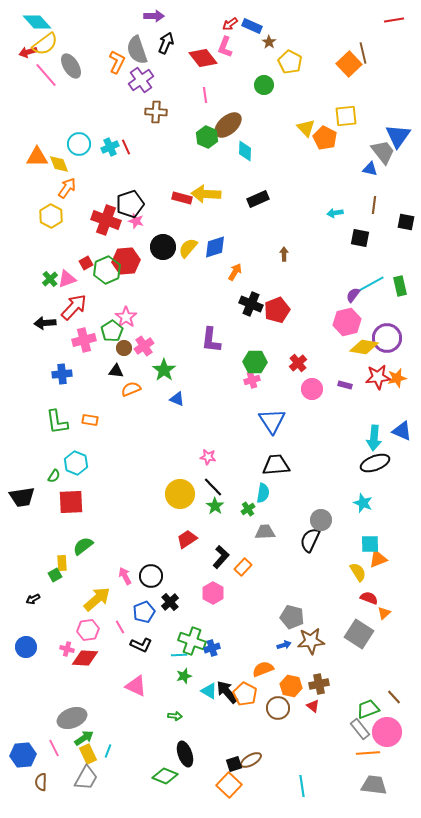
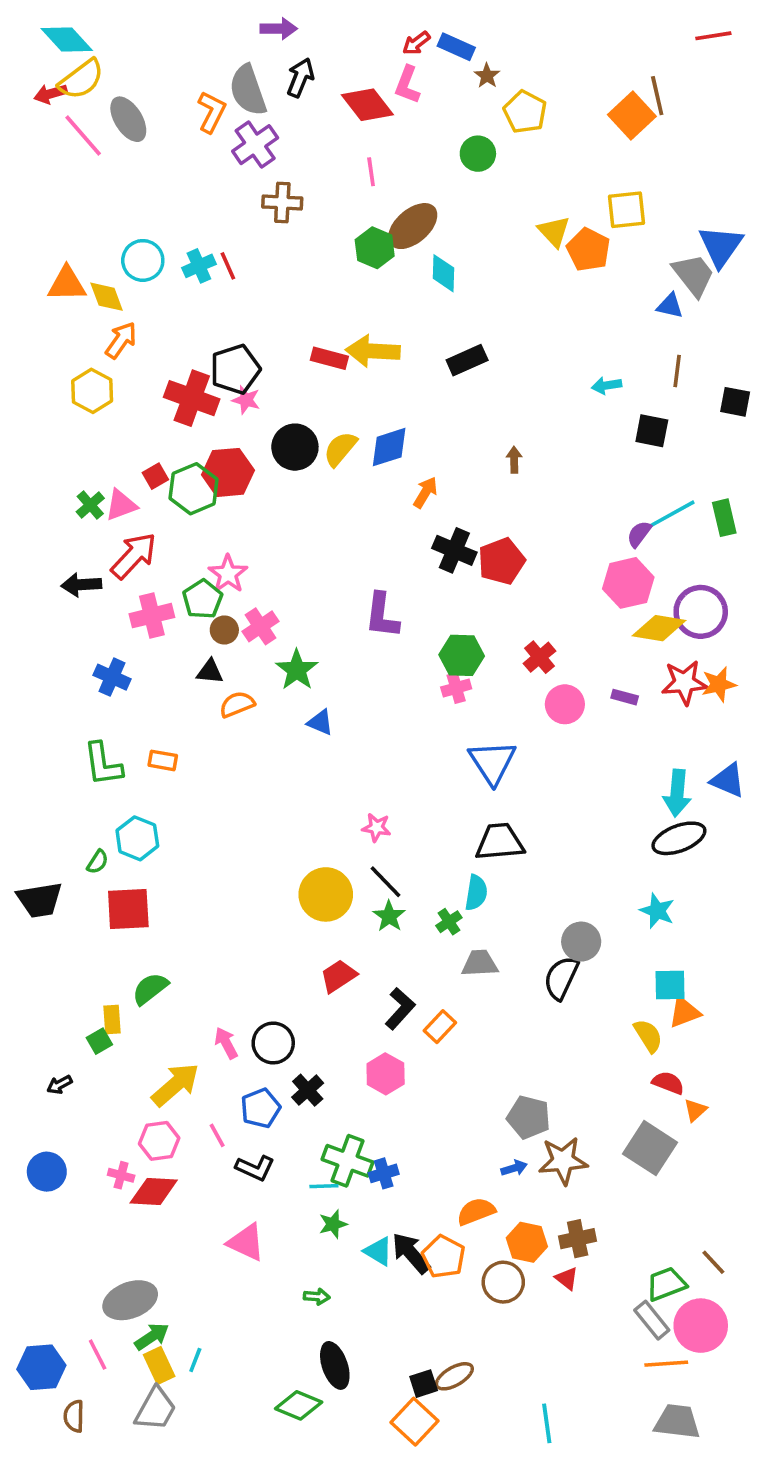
blue cross: (62, 374) -> (112, 677), turned 30

